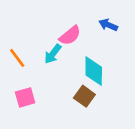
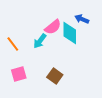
cyan diamond: (94, 71) -> (70, 33), moved
brown square: (84, 96) -> (55, 76), moved

